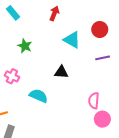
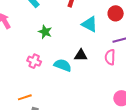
cyan semicircle: (39, 96) -> (63, 65), moved
pink semicircle: (94, 101) -> (110, 57), moved

